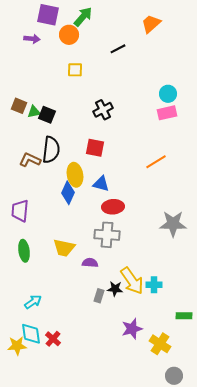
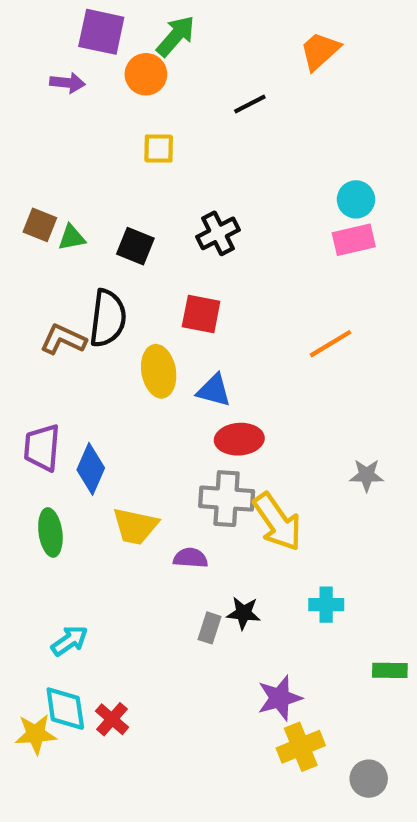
black square: (47, 115) -> (135, 246), moved
blue diamond: (68, 193) -> (91, 469), moved
gray star: (173, 224) -> (367, 475), size x0.6
yellow arrow: (132, 281) -> (277, 522), moved
yellow cross: (160, 344) -> (301, 747), moved, turned 35
gray circle: (174, 376) -> (369, 779), moved

